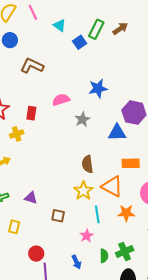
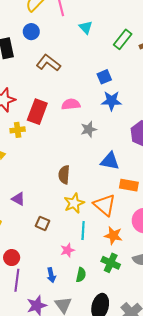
blue square: (80, 42) -> (104, 77), moved
red rectangle: (31, 113) -> (37, 112), size x1.6
blue triangle: (117, 133) -> (110, 161), moved
brown semicircle: (87, 164) -> (64, 175), moved
green cross: (125, 252) -> (111, 263), moved, turned 36

